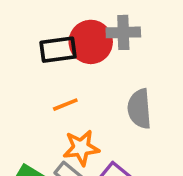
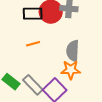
orange star: (81, 148) -> (71, 70), moved

